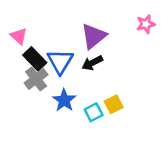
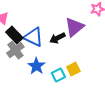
purple triangle: (94, 36) -> (74, 27), moved
blue triangle: (60, 62) -> (33, 37), turned -35

